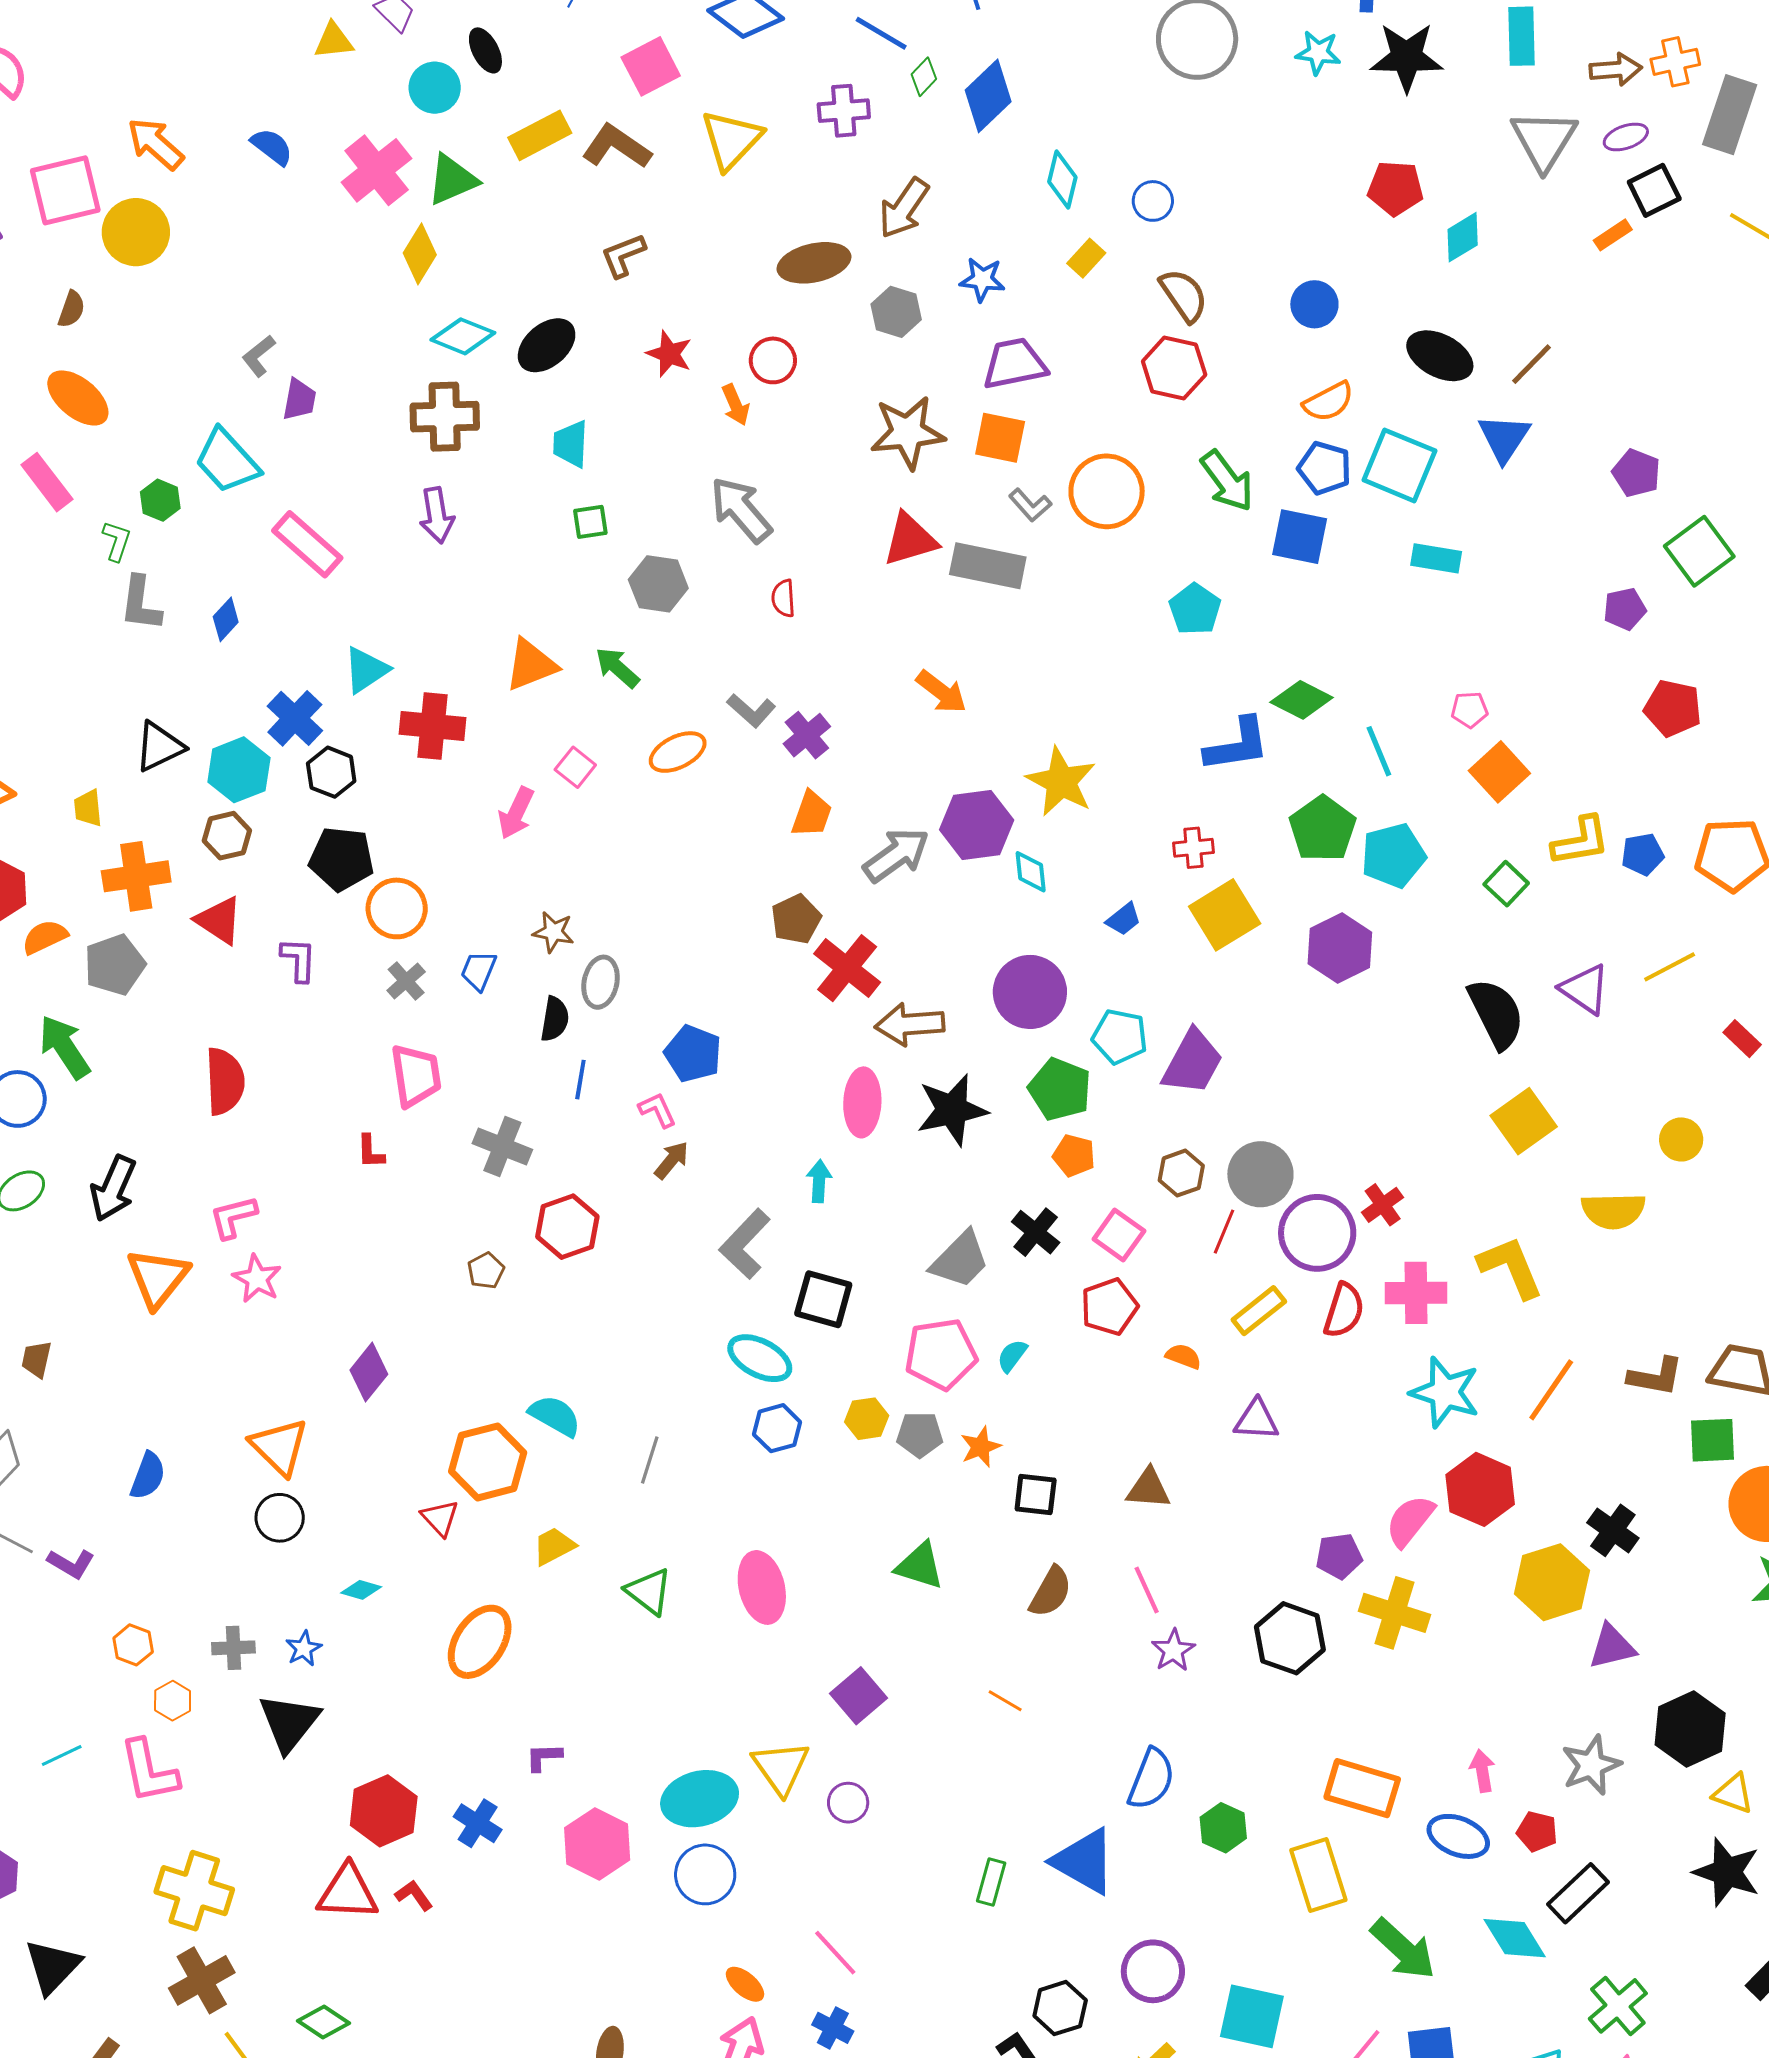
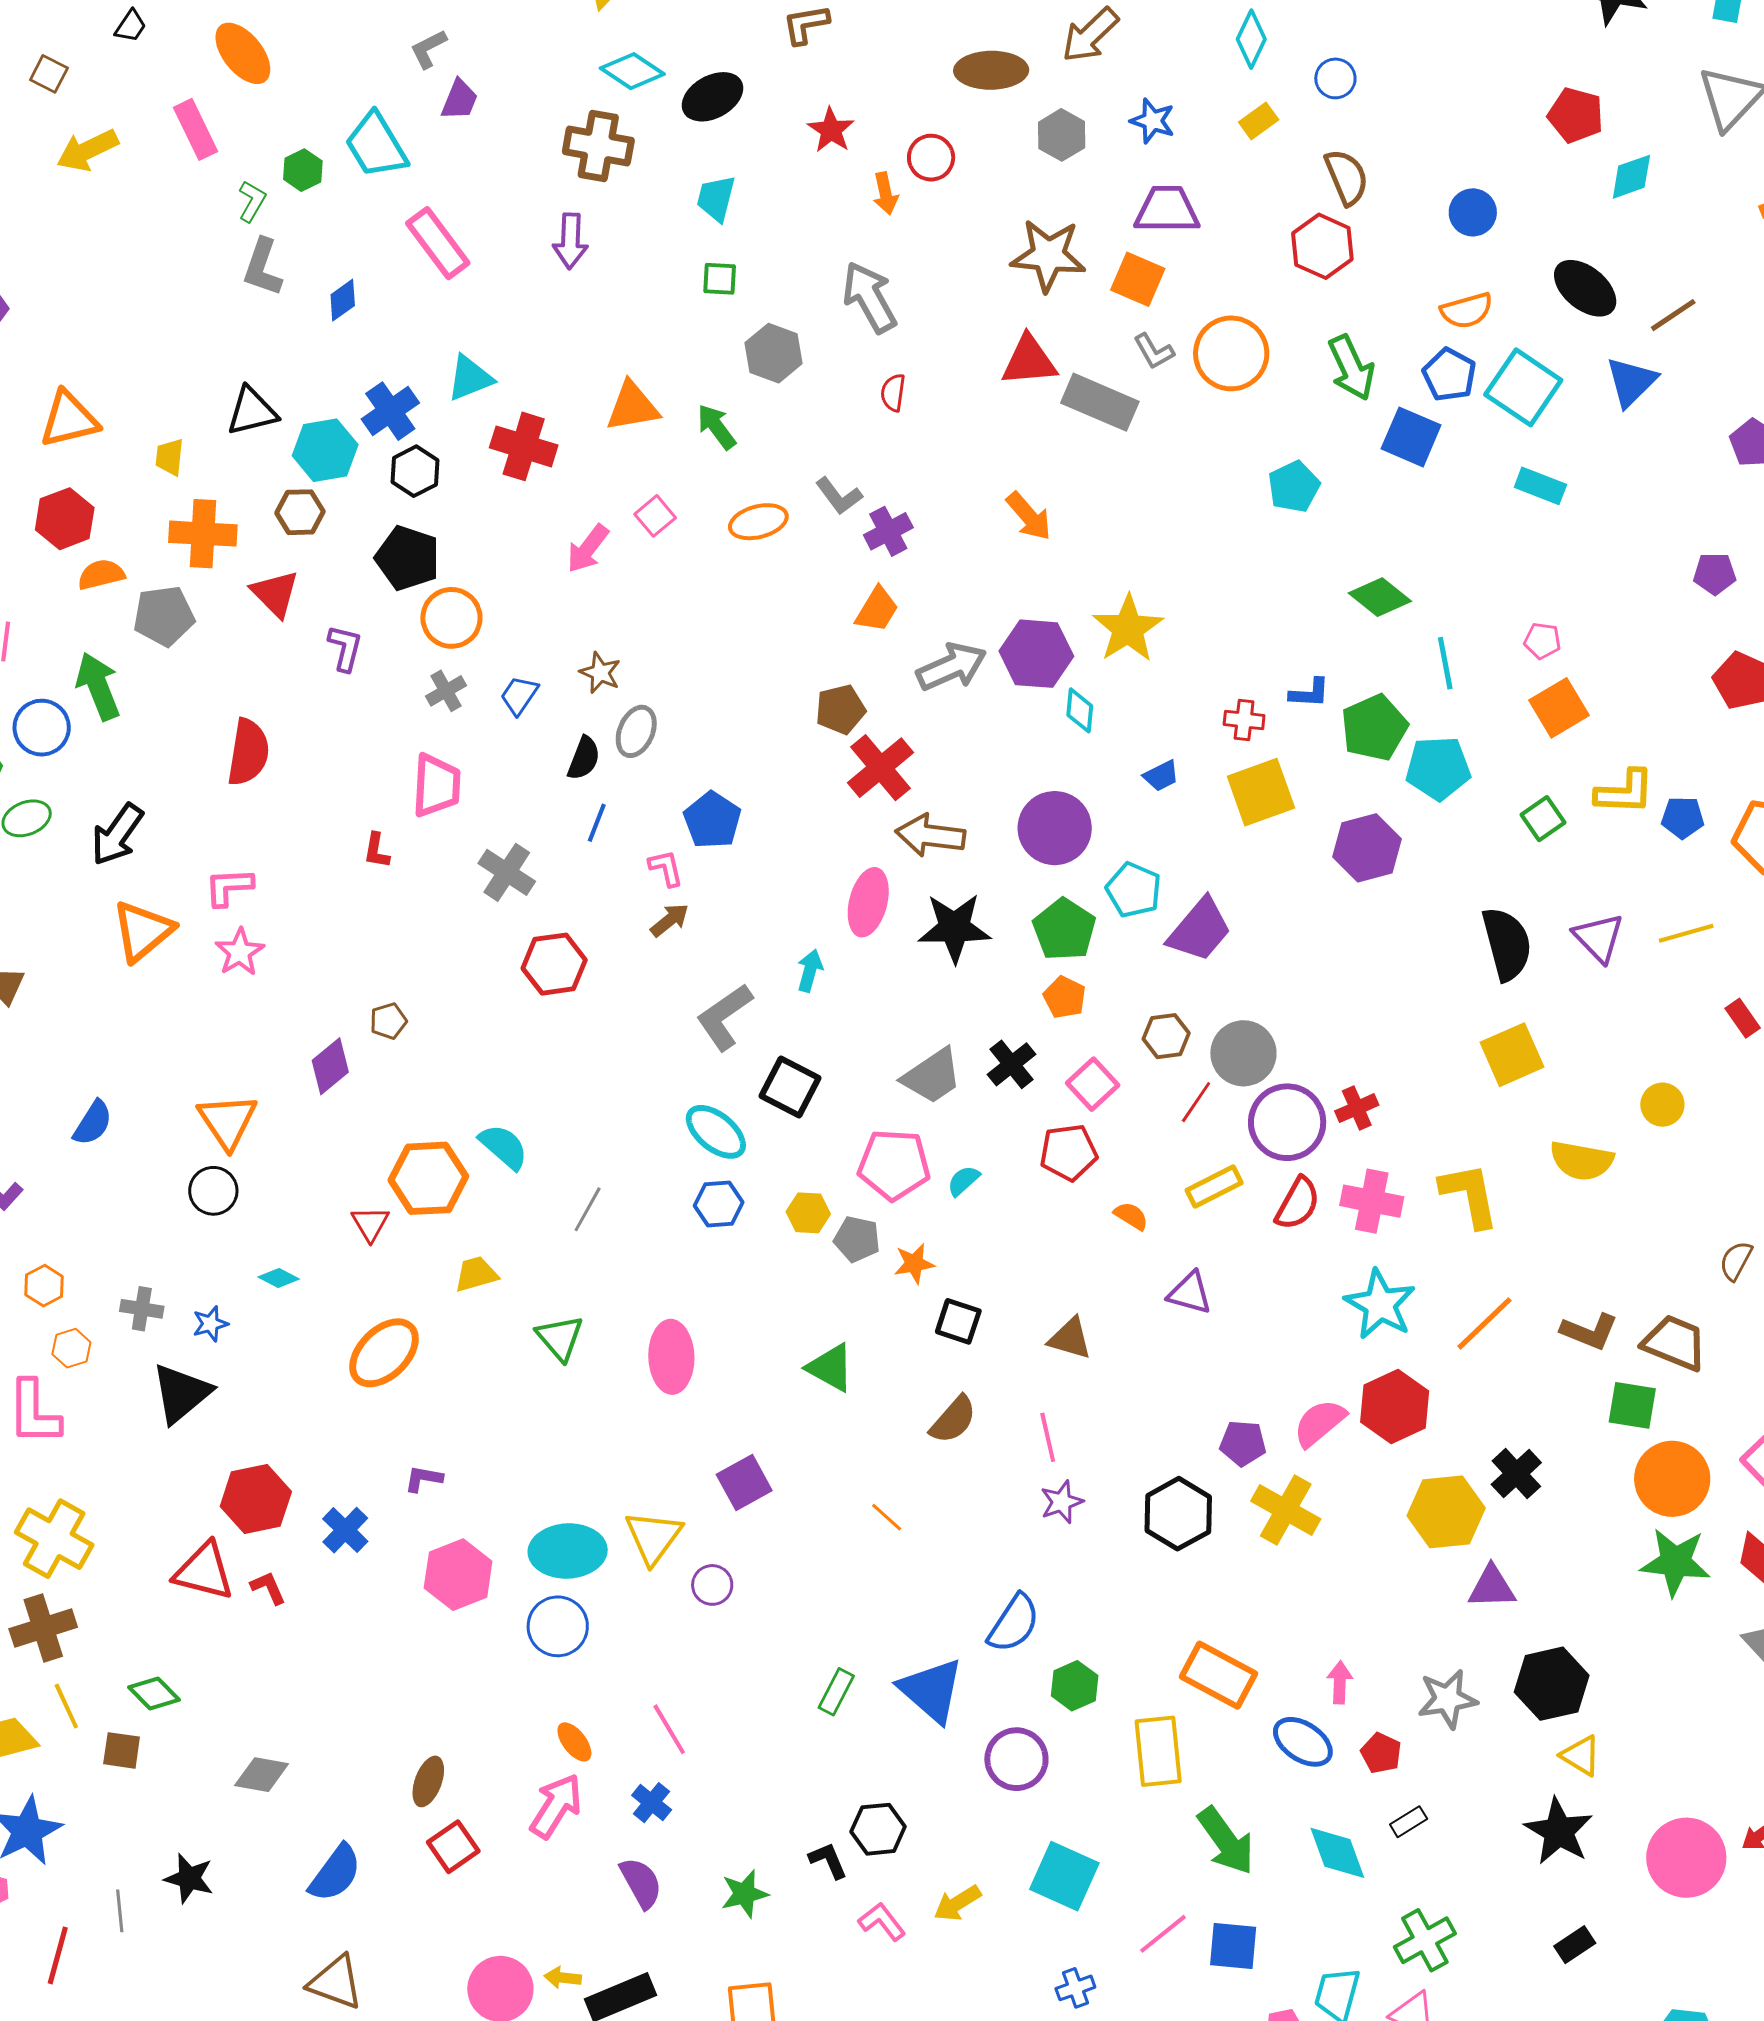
blue L-shape: (1237, 745) -> (1310, 693), moved, size x0.6
brown pentagon: (486, 1271) -> (388, 1021), moved
black rectangle: (1578, 1893) -> (1409, 1822), size x0.6
purple circle: (1153, 1971) -> (1016, 1759), moved

